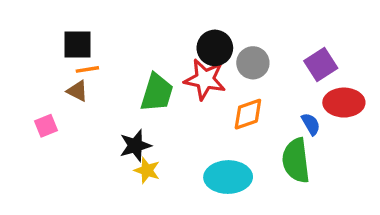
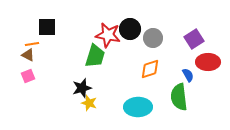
orange line: (87, 69) -> (32, 44), moved
red star: (205, 79) -> (108, 35), moved
brown triangle: (77, 91) -> (28, 55), moved

